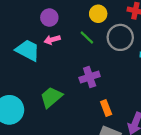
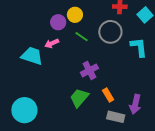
yellow circle: (98, 14) -> (75, 15), moved
purple circle: (49, 18) -> (58, 22), moved
green trapezoid: (51, 97) -> (79, 98), moved

